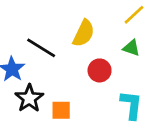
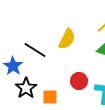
red circle: (100, 70) -> (79, 81), moved

